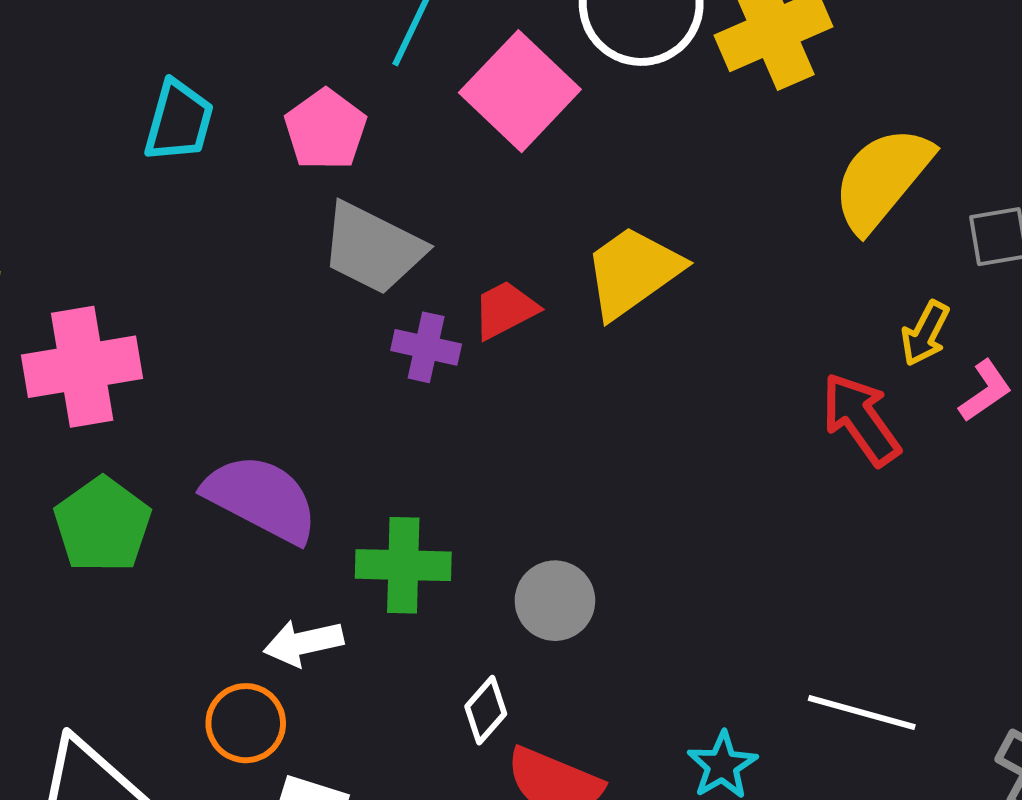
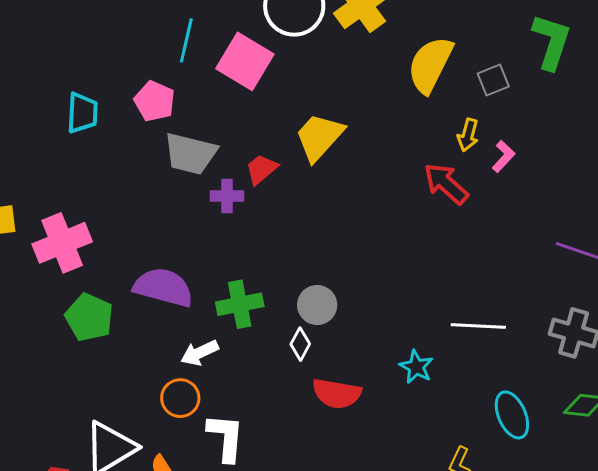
white diamond: (486, 710) -> (300, 344), moved

